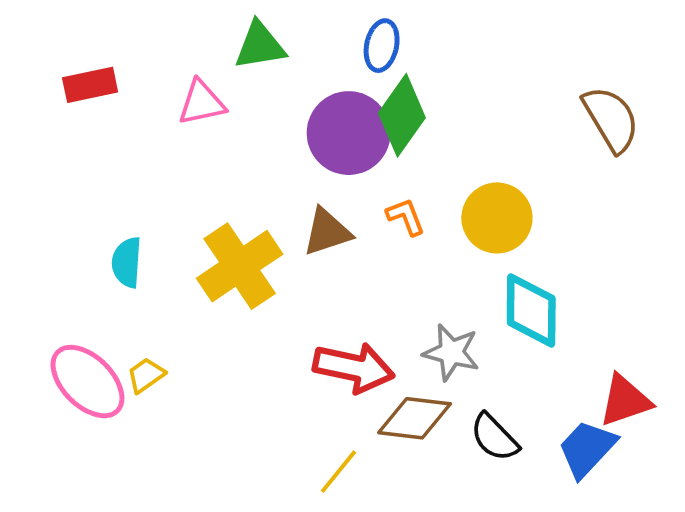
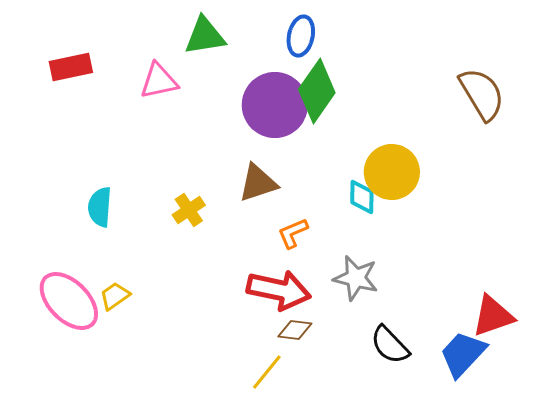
orange L-shape: (406, 217) -> (293, 233), moved, turned -92
yellow cross: (240, 266) -> (189, 210), size x0.5
cyan diamond: (531, 311) -> (362, 197), moved, size x0.6
brown diamond: (415, 418) -> (295, 330), moved, size x0.6

